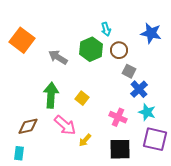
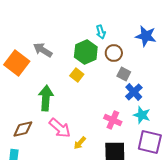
orange square: (22, 40) -> (17, 63), moved
gray arrow: (58, 57) -> (43, 50), moved
yellow square: (82, 98) -> (77, 75), moved

